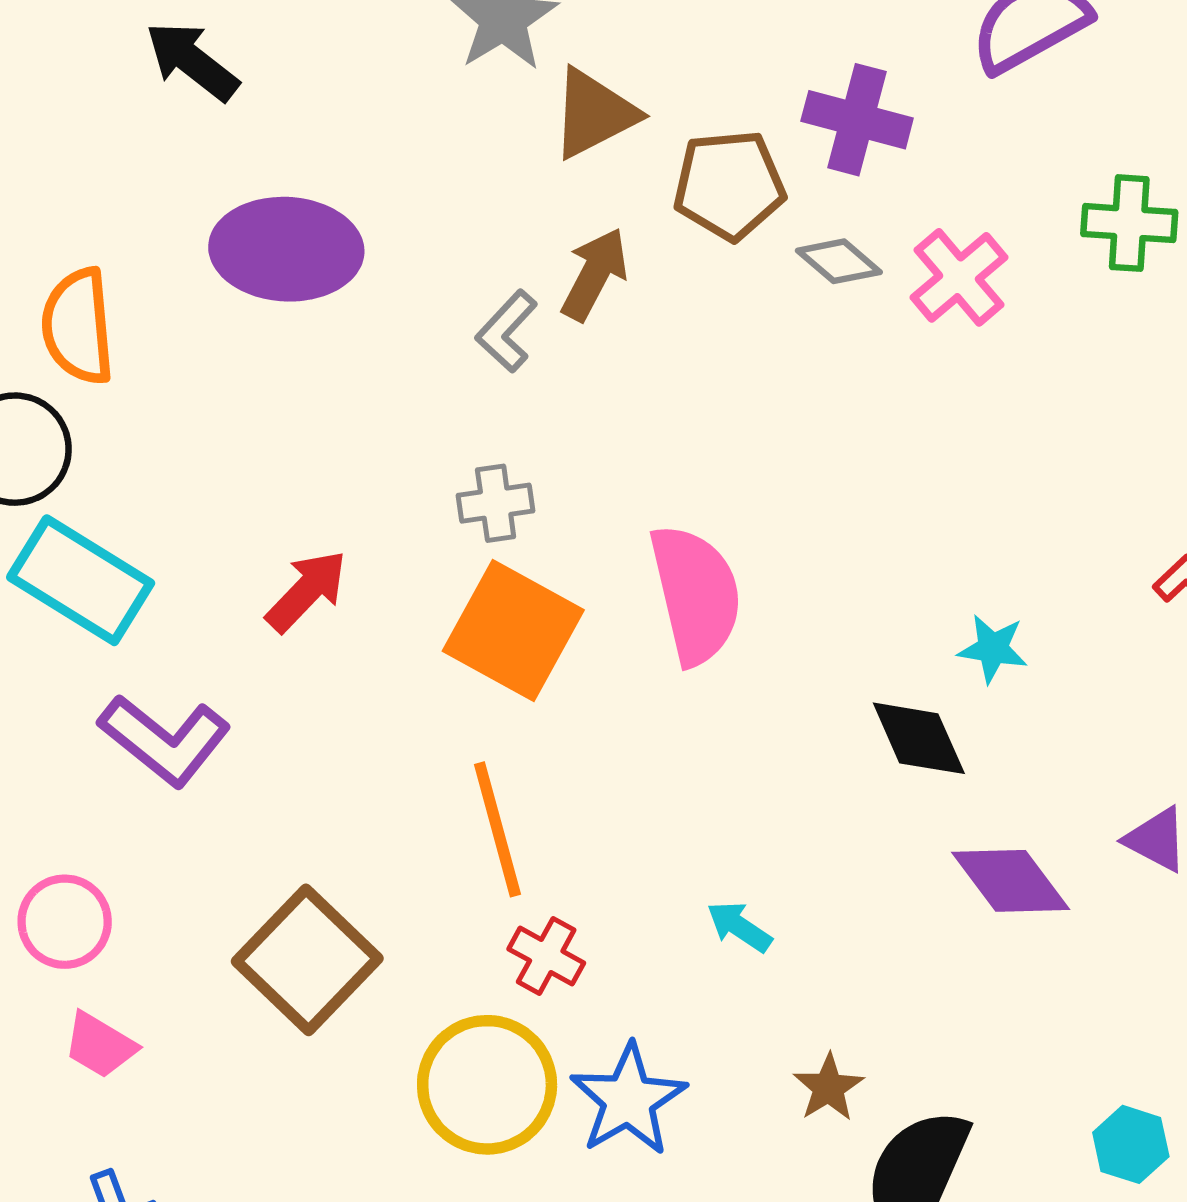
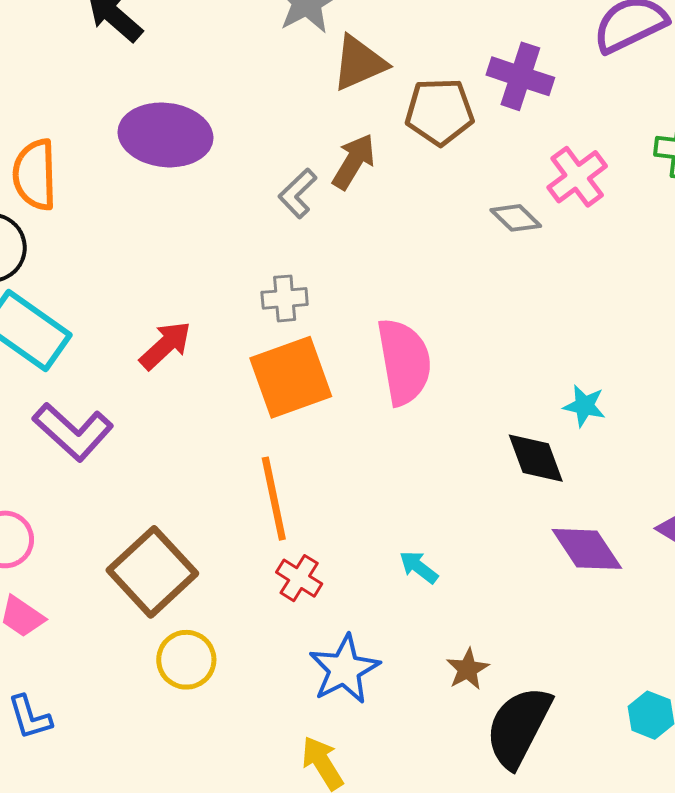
gray diamond: (839, 261) -> (516, 218), moved
orange square: (513, 630) -> (291, 377), turned 38
yellow circle: (487, 1085) -> (186, 660), moved, size x0.7

